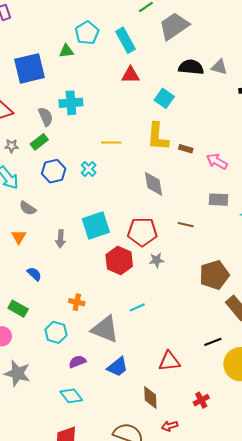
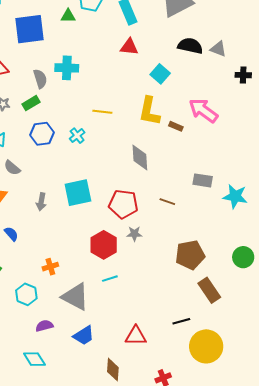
pink arrow: (217, 161) -> (203, 110), moved, size x1.4
red hexagon: (119, 261) -> (104, 245), moved
orange cross: (77, 302) -> (50, 267), turned -35

